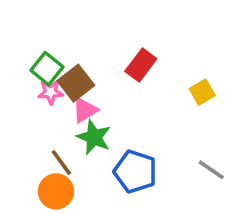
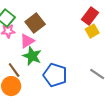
red rectangle: (141, 65) -> (90, 16), moved
brown square: (76, 83) -> (35, 23), moved

